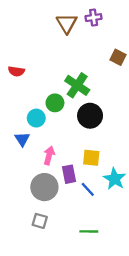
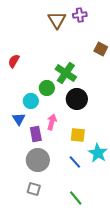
red semicircle: (16, 71) -> (14, 61), turned 112
pink arrow: (49, 155) -> (52, 122), moved
purple rectangle: (69, 174) -> (36, 134), moved
green line: (89, 231) -> (76, 198), turned 49

